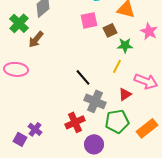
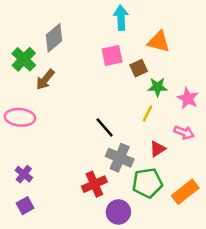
pink star: (149, 31) -> (188, 98), moved
pink arrow: (146, 81) -> (184, 132), size x0.7
purple cross: (35, 129) -> (24, 174), moved
purple square: (20, 139) -> (25, 206), turned 32

